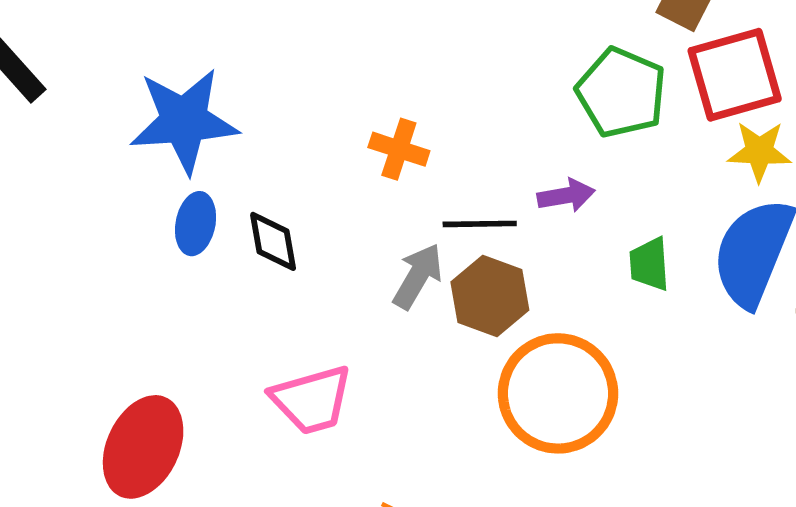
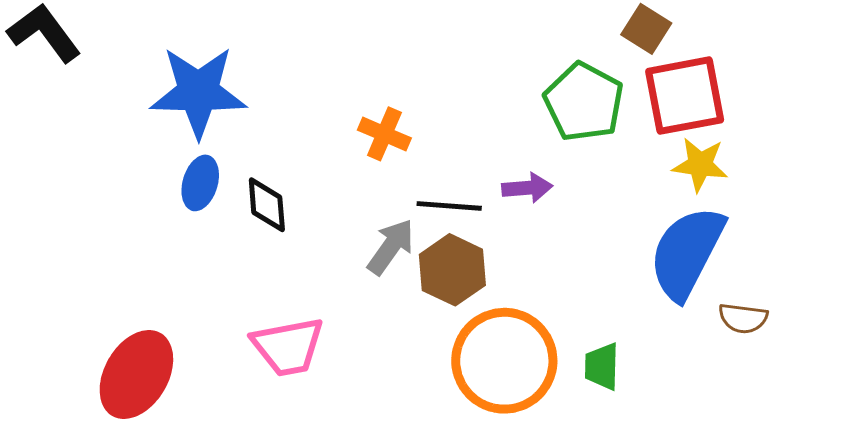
green trapezoid: (649, 264) -> (602, 366), moved

